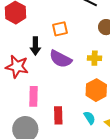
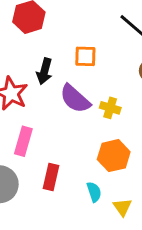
yellow cross: (95, 58) -> (110, 108), moved

